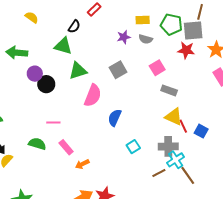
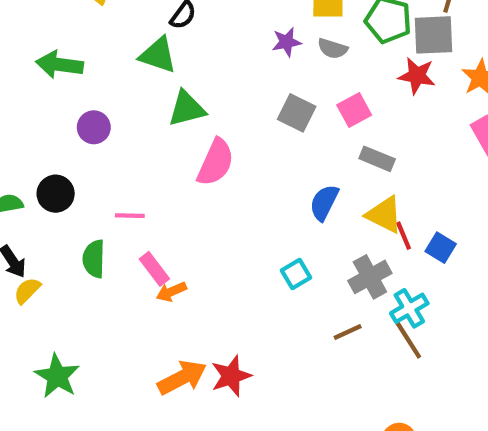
gray square: (118, 70) -> (297, 113), moved, turned -36
purple circle: (35, 74) -> (94, 127), moved
black circle: (46, 84) -> (56, 194), moved
blue semicircle: (115, 118) -> (324, 203), moved
green semicircle: (37, 144) -> (94, 259), turned -108
gray cross: (168, 146) -> (370, 277), turned -30
cyan cross: (176, 160) -> (409, 308), moved
orange arrow: (82, 164) -> (171, 292), moved

